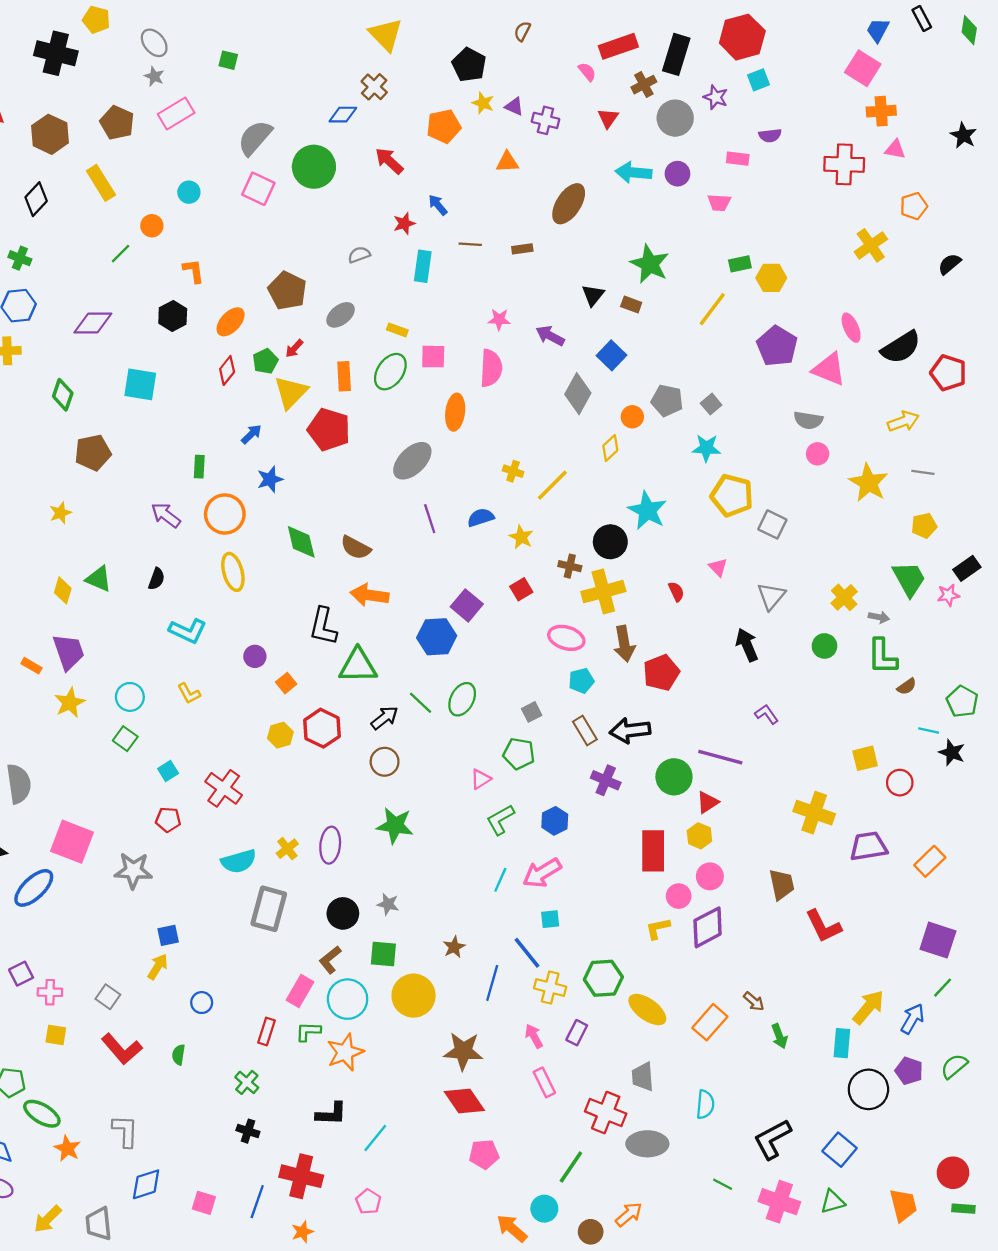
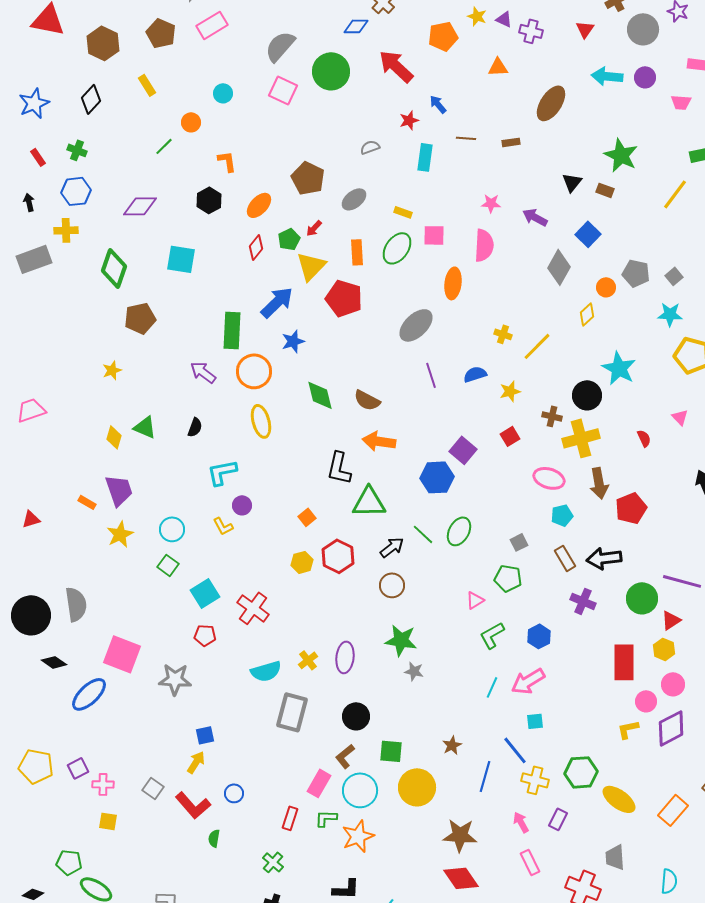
red arrow: (389, 161) -> (396, 66), size x1.4
yellow rectangle: (101, 183) -> (147, 85), size x0.7
green diamond: (63, 395) -> (114, 268), size x1.4
blue arrow: (251, 434) -> (277, 302), size x1.8
green rectangle: (199, 467) -> (232, 330), size x1.8
yellow star: (521, 537) -> (510, 391), turned 30
cyan L-shape: (188, 631) -> (222, 472), turned 144
purple circle: (255, 656) -> (242, 505), moved
cyan square: (168, 771) -> (205, 593), size x1.6
gray star: (388, 904) -> (414, 671), moved
red L-shape: (122, 1049) -> (193, 805), moved

